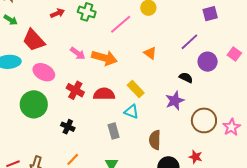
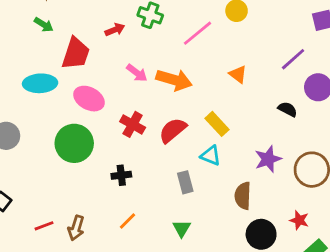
red arrow: (57, 13) -> (115, 30), moved
red trapezoid: (34, 40) -> (76, 53), turned -120
red semicircle: (104, 94) -> (173, 130), turned -40
purple star: (175, 101) -> (268, 159), moved
black cross: (68, 127) -> (121, 175), turned -32

